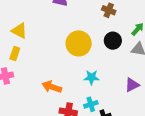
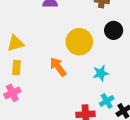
yellow triangle: (19, 31) -> (15, 43), turned -30
orange arrow: (52, 87) -> (58, 67), moved, turned 48

